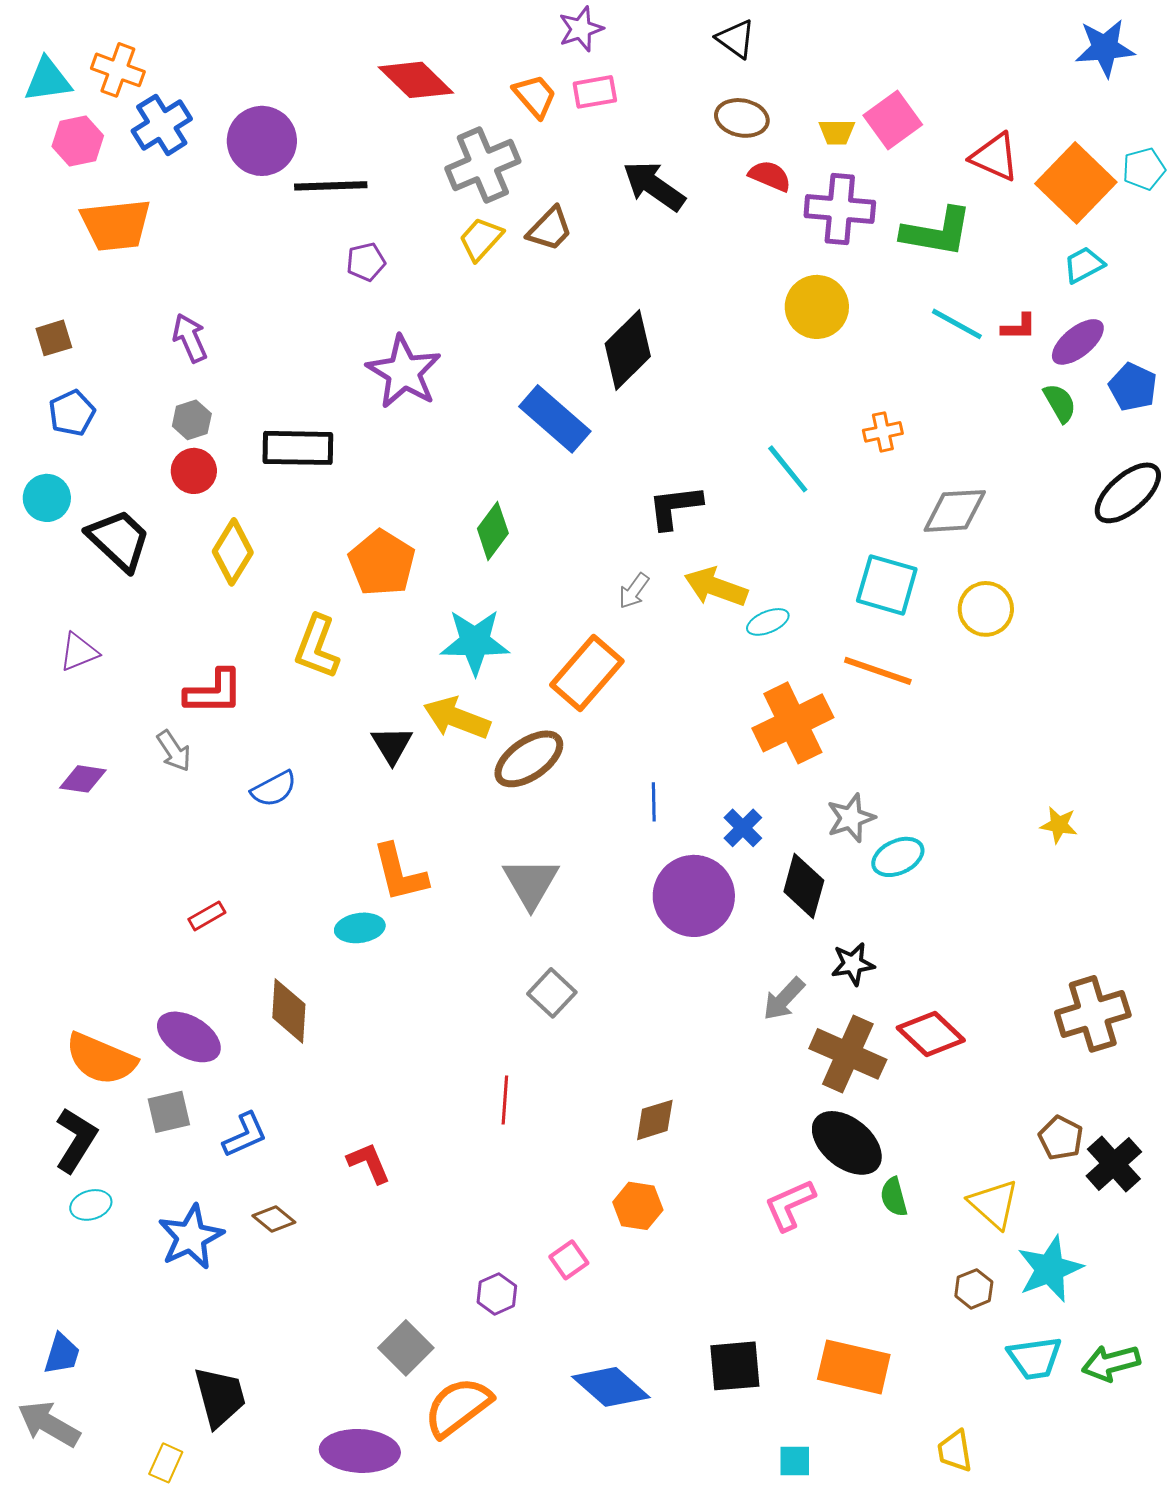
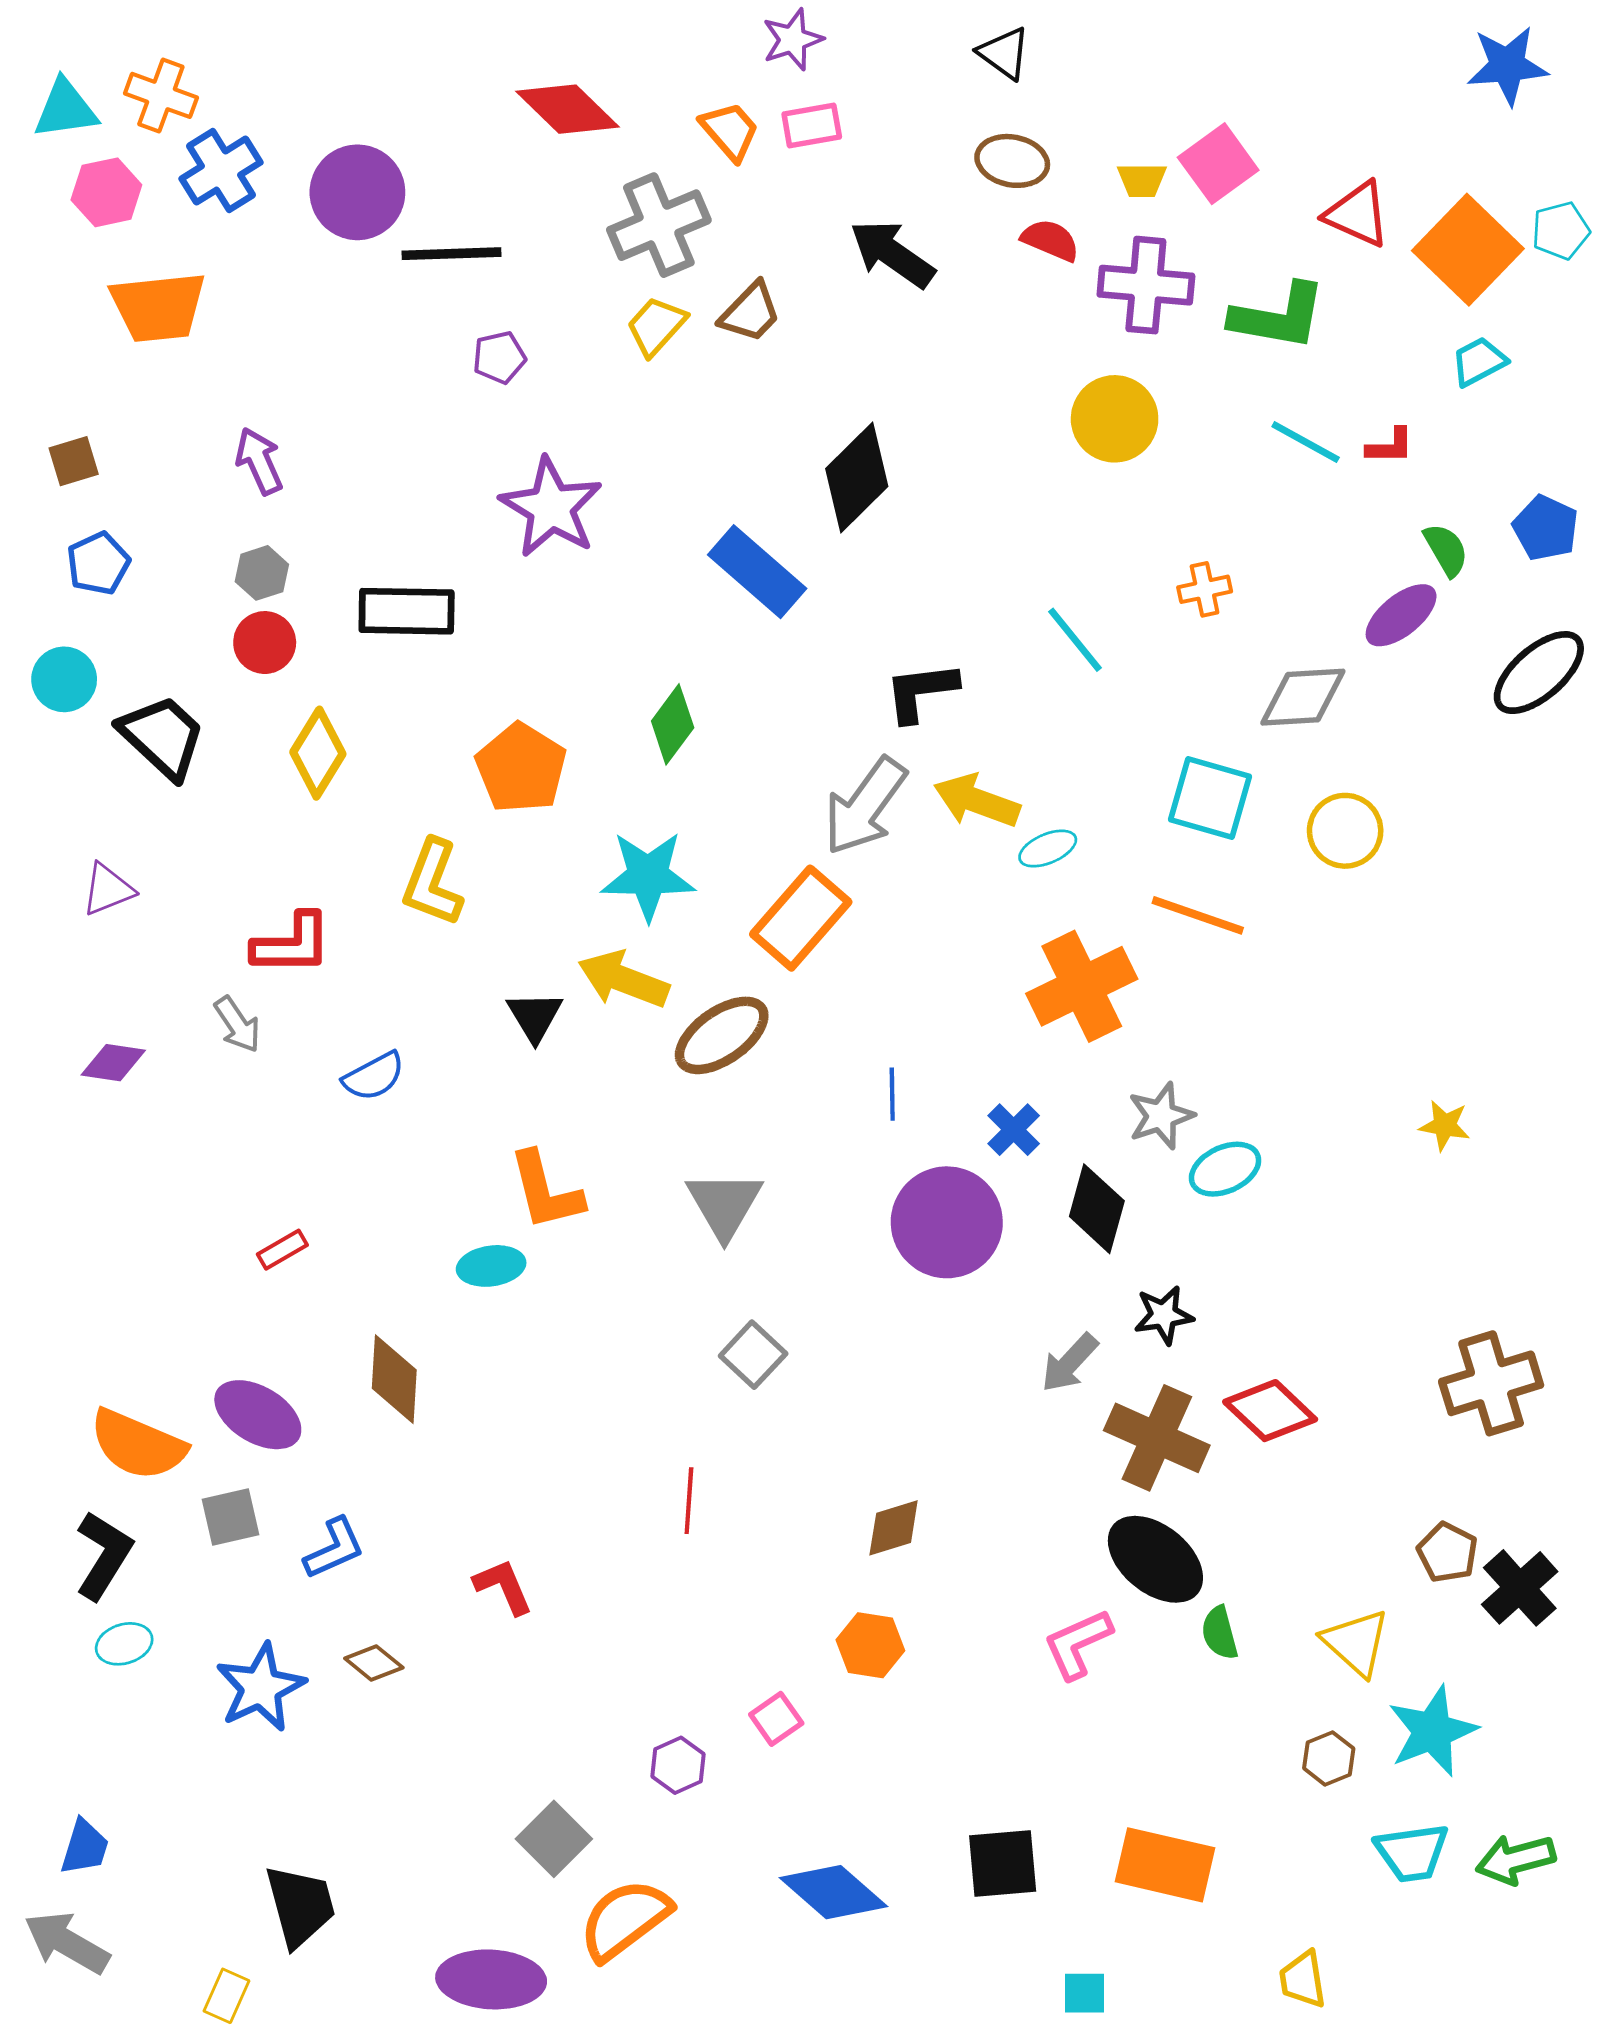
purple ellipse: (1078, 342) -> (1401, 615), moved
gray arrow: (634, 591) -> (865, 806), size x2.0

